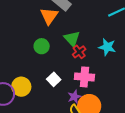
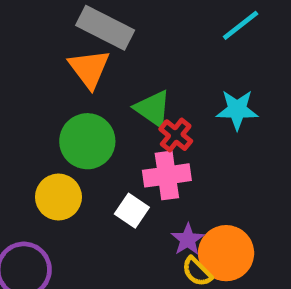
green circle: (42, 46) -> (87, 141), size x1.5
pink cross: (84, 77) -> (167, 175), moved
yellow circle: (21, 87) -> (58, 197), moved

